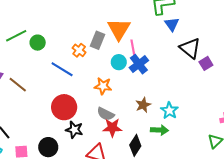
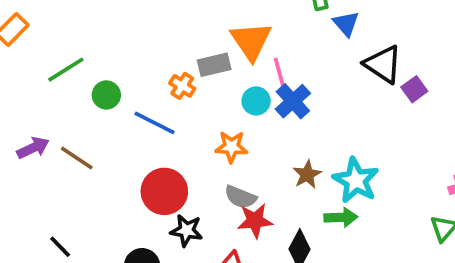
gray rectangle: (98, 40) -> (214, 65), turned 60
green circle: (38, 43) -> (106, 95), moved
cyan star: (169, 110) -> (356, 180), size x1.4

